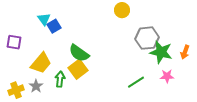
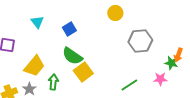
blue square: (54, 26) -> (69, 29), moved
green star: (161, 52) -> (171, 63), moved, size x0.6
yellow square: (78, 69) -> (83, 72), moved

